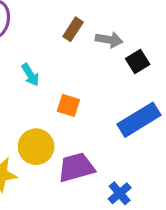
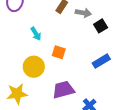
blue rectangle: (139, 120) -> (101, 61), size x0.7
yellow circle: (36, 147) -> (34, 67), moved

